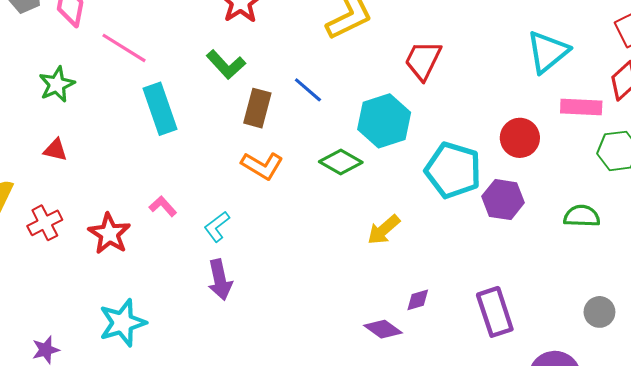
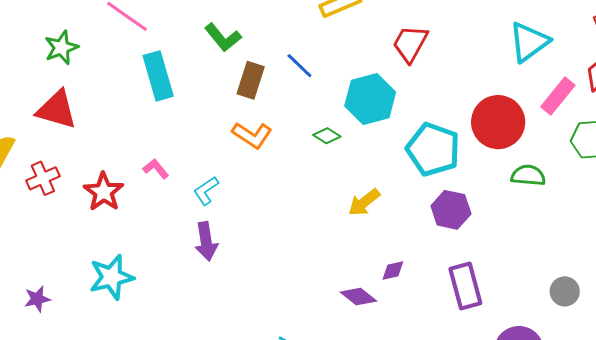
pink rectangle: (581, 107) -> (558, 96), turned -57
red circle: (520, 138) -> (498, 122), size x1.4
red triangle: (55, 150) -> (57, 110), size x1.8
green diamond: (341, 162) -> (327, 136), size x0.7
purple hexagon: (503, 200) -> (451, 210), moved
green semicircle: (582, 216) -> (528, 175), moved

